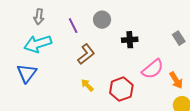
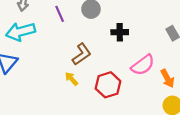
brown L-shape: (86, 54) -> (82, 54), moved

